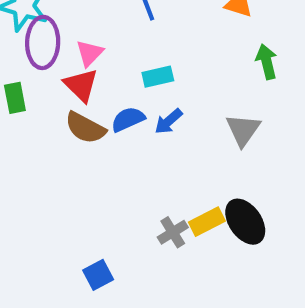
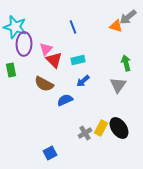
green arrow: (267, 62) -> (126, 63), moved
red triangle: (81, 85) -> (54, 60), moved
blue semicircle: (128, 119) -> (65, 100), moved
yellow rectangle: (207, 222) -> (101, 128), turned -35

